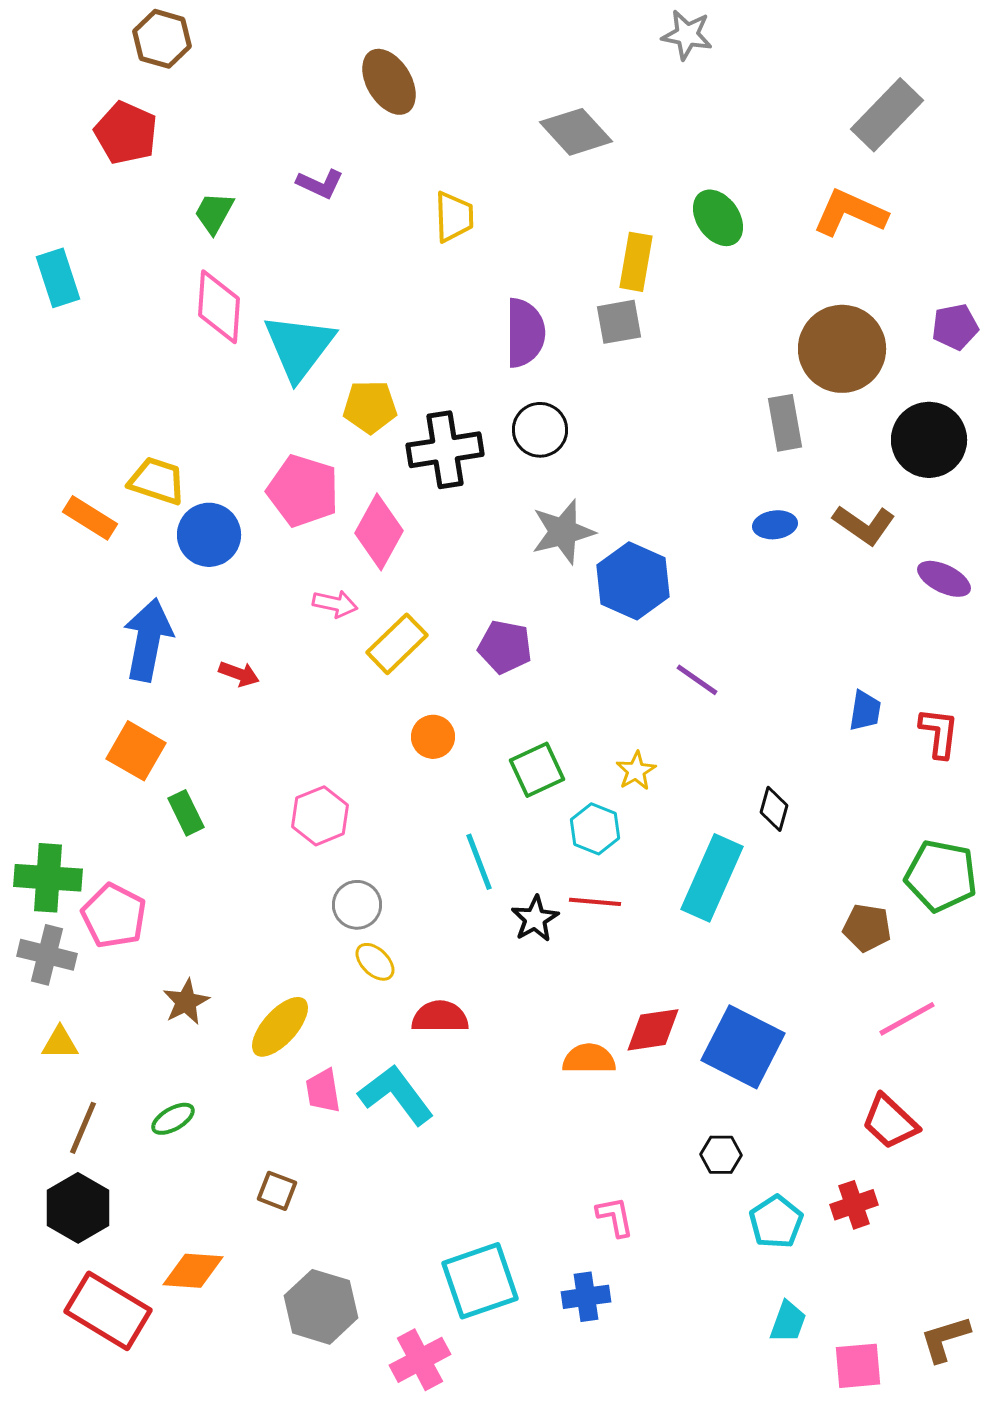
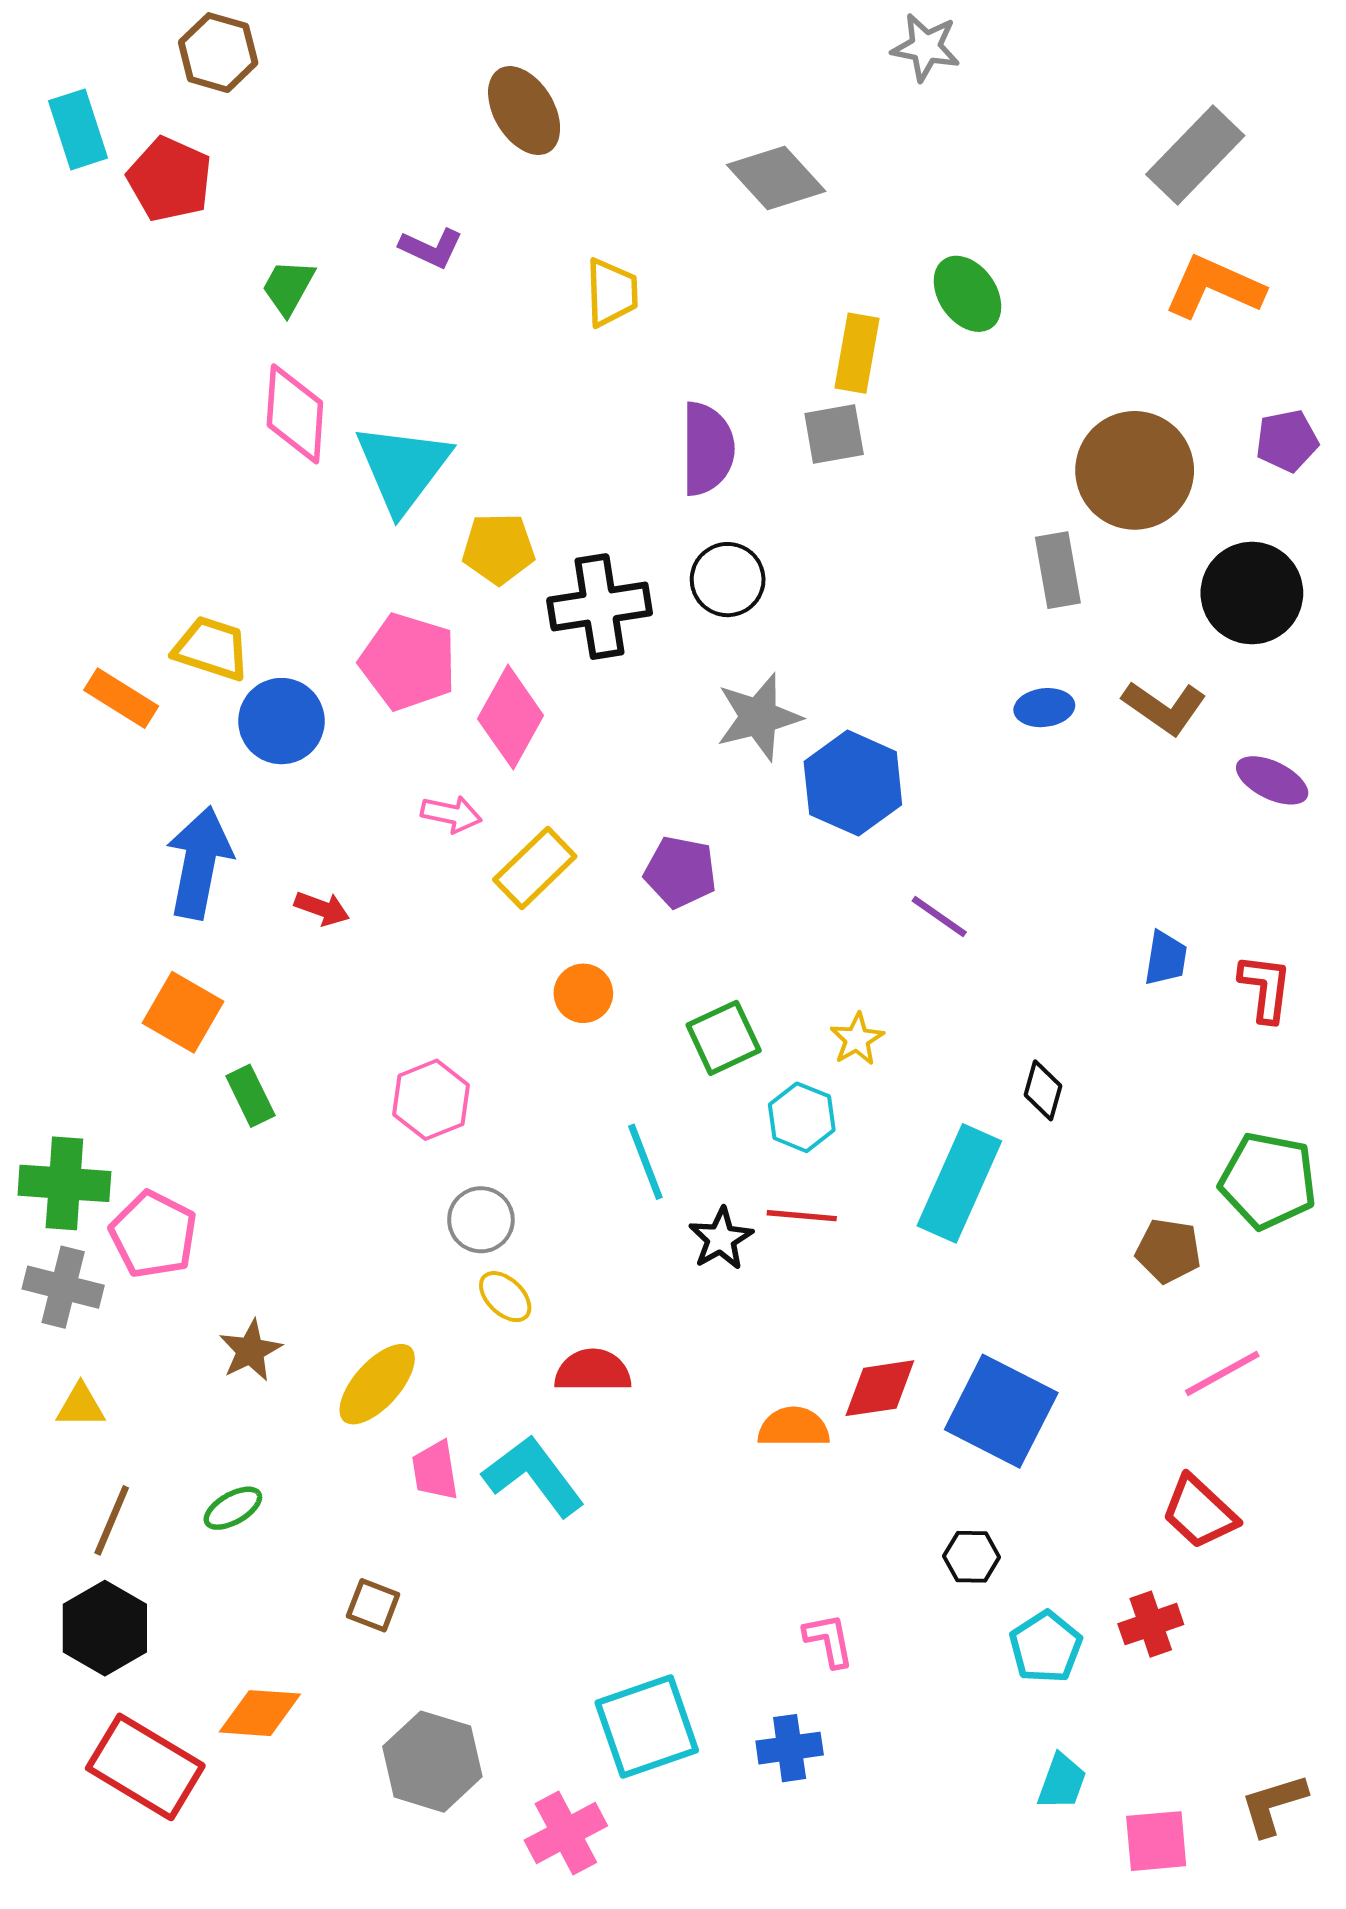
orange L-shape: (850, 213) -> (1214, 287), moved
cyan rectangle: (58, 278) -> (78, 129), moved

